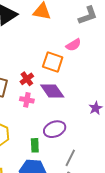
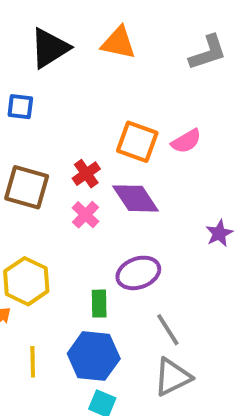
pink semicircle: (73, 45) -> (186, 141), moved
pink cross: (27, 100) -> (85, 215), turned 32
gray line: (70, 158) -> (168, 330), turned -60

